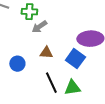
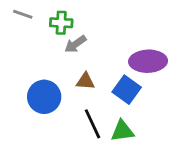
blue circle: (17, 64) -> (44, 97), size x1.5

